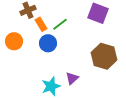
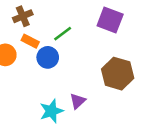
orange rectangle: (41, 24) -> (30, 41), moved, turned -32

